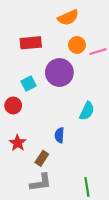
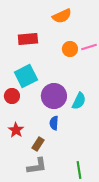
orange circle: (77, 45) -> (70, 49), moved
purple circle: (59, 72) -> (54, 96), moved
cyan square: (29, 83) -> (26, 76), size x1.6

